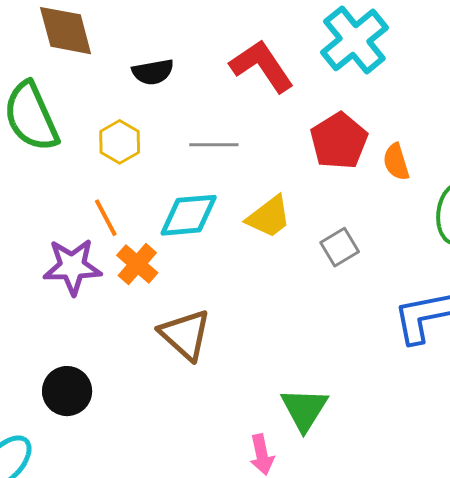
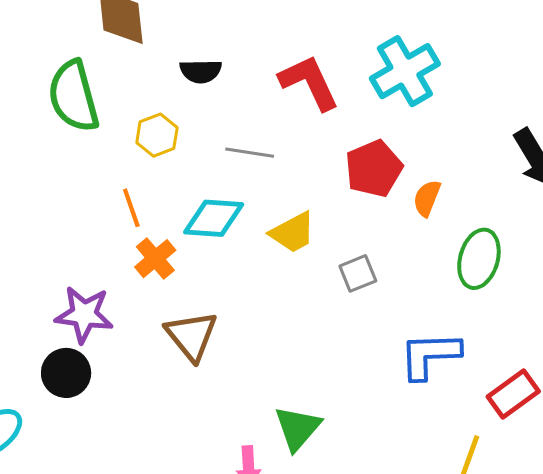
orange semicircle: (396, 162) -> (427, 198), turned 30
purple star: (72, 267) -> (84, 314), moved

